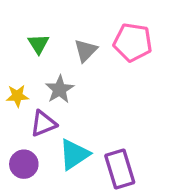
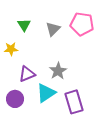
gray star: (60, 89) -> (58, 71), moved
yellow star: (17, 96) -> (11, 49), moved

